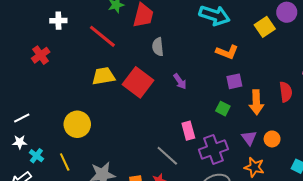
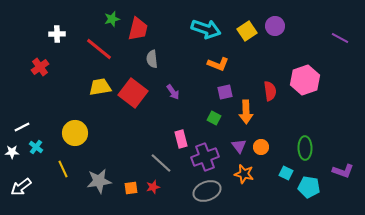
yellow square: (265, 27) -> (247, 31), moved
red semicircle: (286, 92) -> (270, 91), moved
white star: (20, 142) -> (12, 152), moved
cyan cross: (36, 156) -> (36, 147), moved

